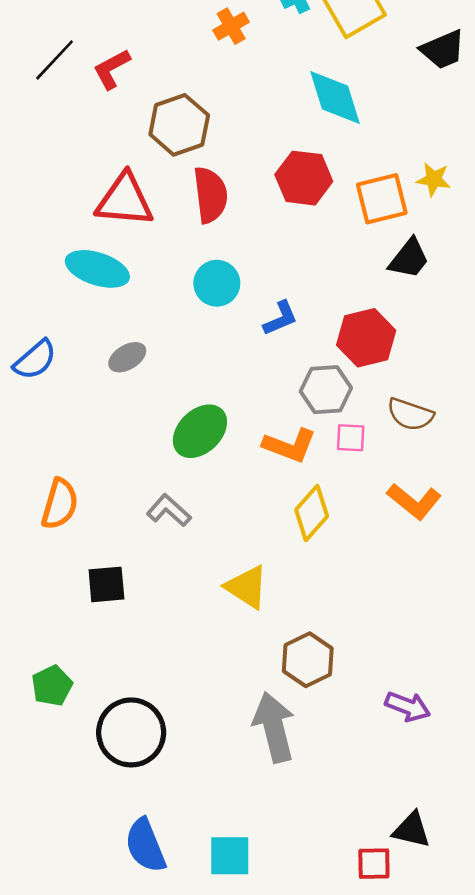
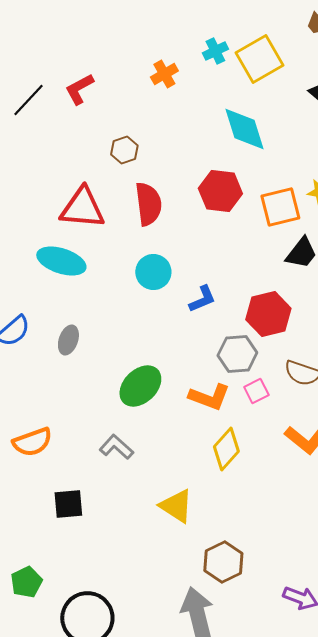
red L-shape: (112, 69) -> (79, 89), moved
brown hexagon: (179, 125) -> (124, 150), size x0.6
gray ellipse: (127, 357) -> (68, 340), moved, turned -40
pink square: (351, 438) -> (256, 391), turned -30
orange semicircle: (60, 504) -> (32, 442), turned 54

